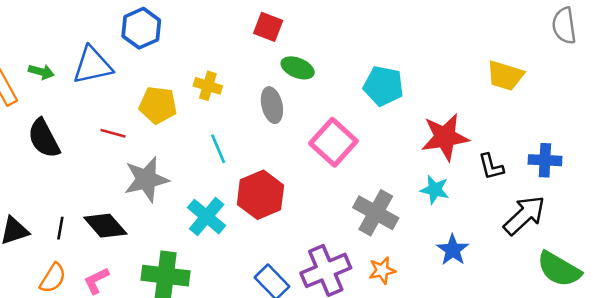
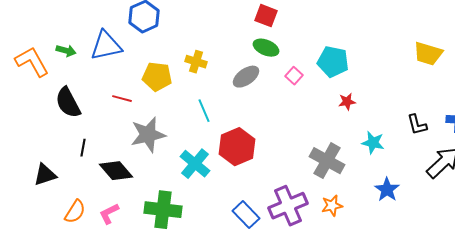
red square: (268, 27) -> (266, 16), moved
gray ellipse: (272, 105) -> (246, 77), turned 68
red star: (445, 137) -> (347, 102), moved, size x0.5
pink square: (333, 142) -> (294, 76), moved, size x0.5
black line: (60, 228) -> (83, 148), moved

